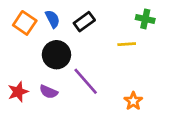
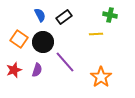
orange square: (25, 23) -> (19, 39), moved
purple semicircle: (49, 92) -> (37, 70), turned -96
orange star: (133, 101) -> (101, 77), size x1.5

